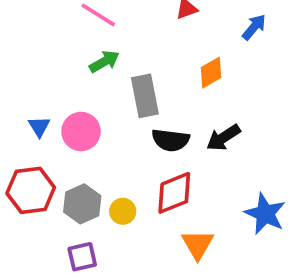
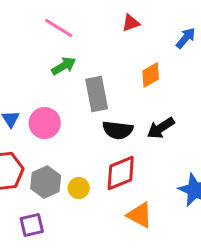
orange triangle: (198, 244) -> (140, 215), turned -32
purple square: (82, 257) -> (32, 225), moved

